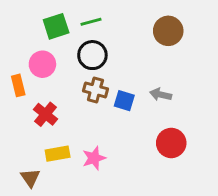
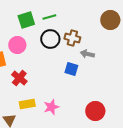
brown circle: (168, 31) -> (110, 20), moved
brown cross: (95, 90) -> (72, 38), moved
gray arrow: (161, 94) -> (87, 54), moved
red circle: (171, 143) -> (95, 111), moved

